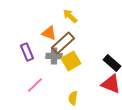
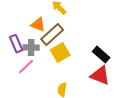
gray cross: (54, 56) -> (31, 48), moved
pink line: (35, 85) -> (26, 67), moved

